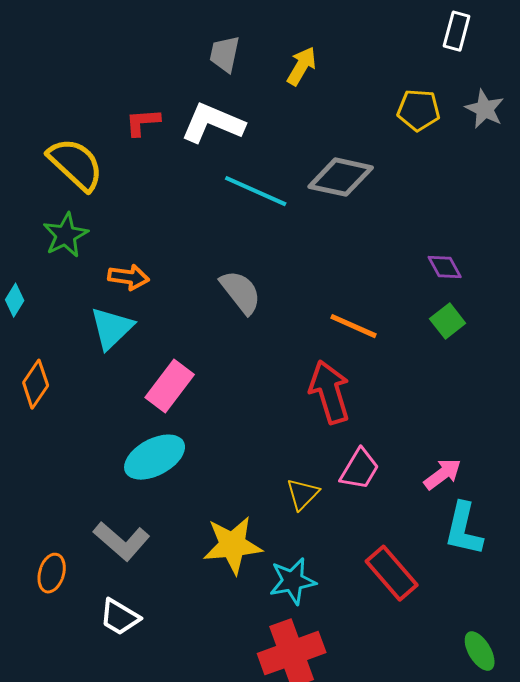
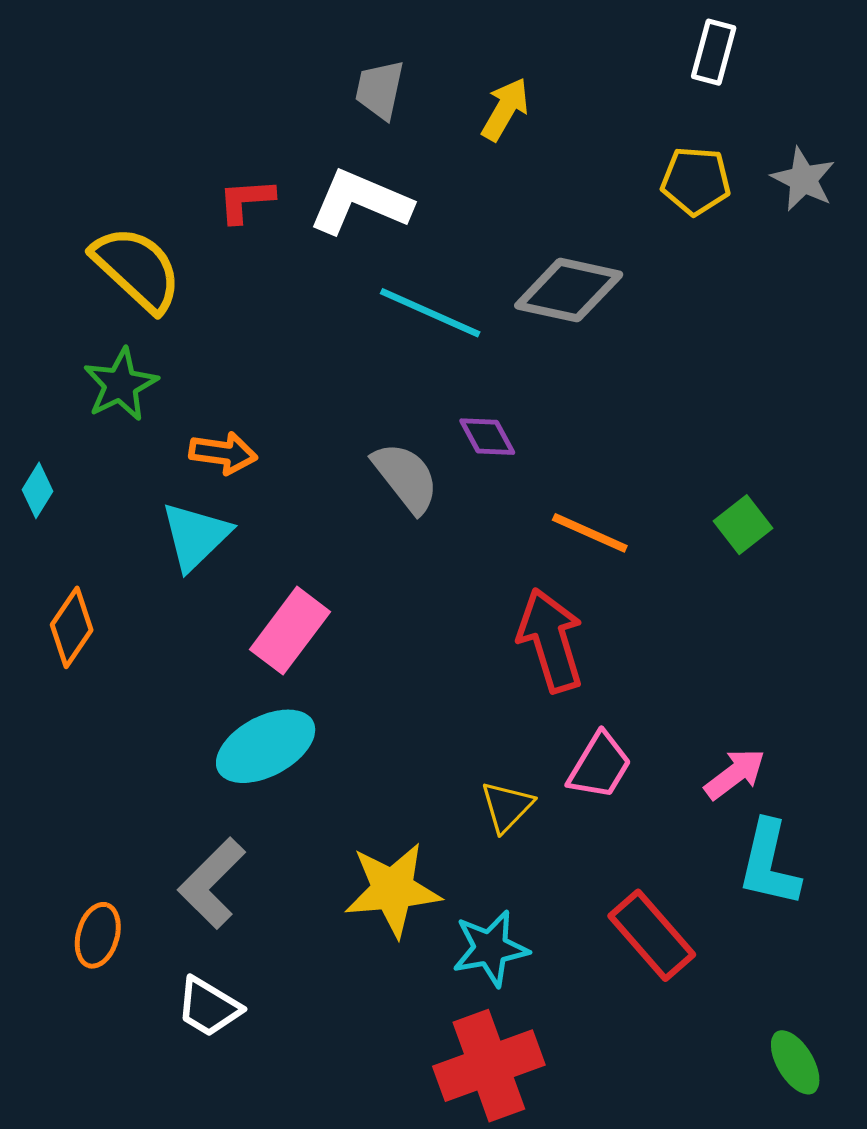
white rectangle: (457, 31) -> (714, 52), moved
purple diamond: (445, 267) -> (487, 437), moved
gray L-shape: (122, 541) -> (212, 883), turned 94

